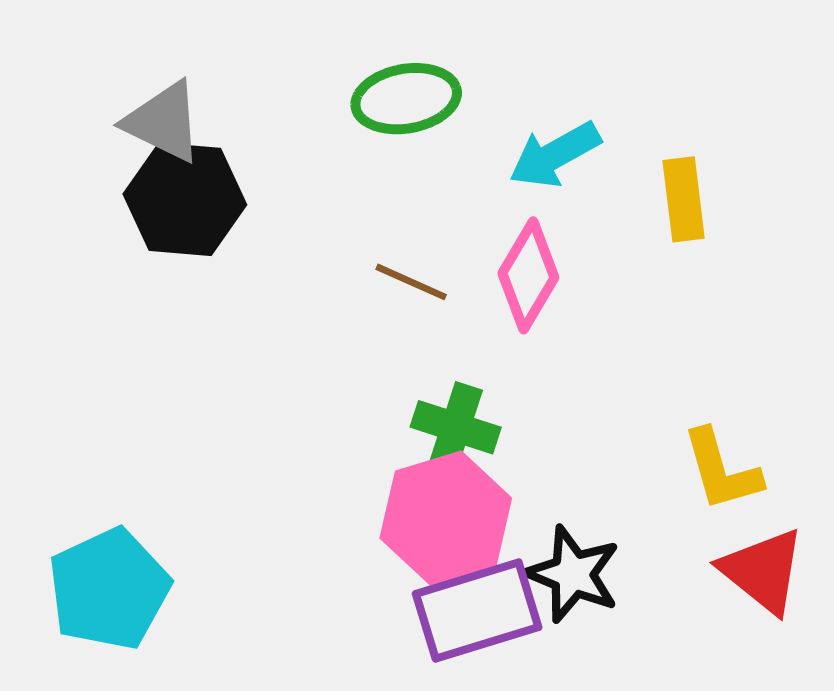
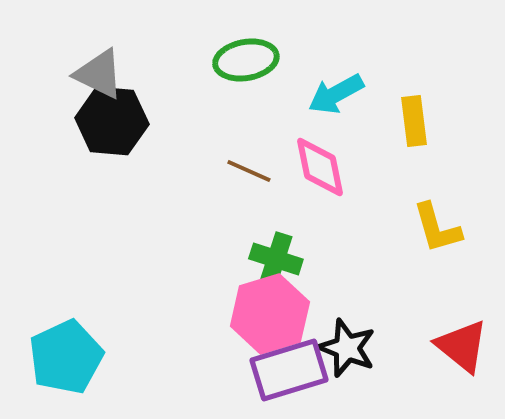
pink diamond: (528, 275) -> (320, 167), turned -42
yellow L-shape: (722, 470) -> (437, 228), moved

